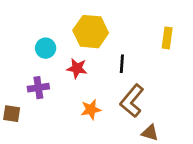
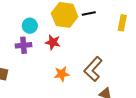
black line: (122, 64) -> (89, 14), moved, turned 72
purple cross: (38, 88) -> (24, 45), moved

